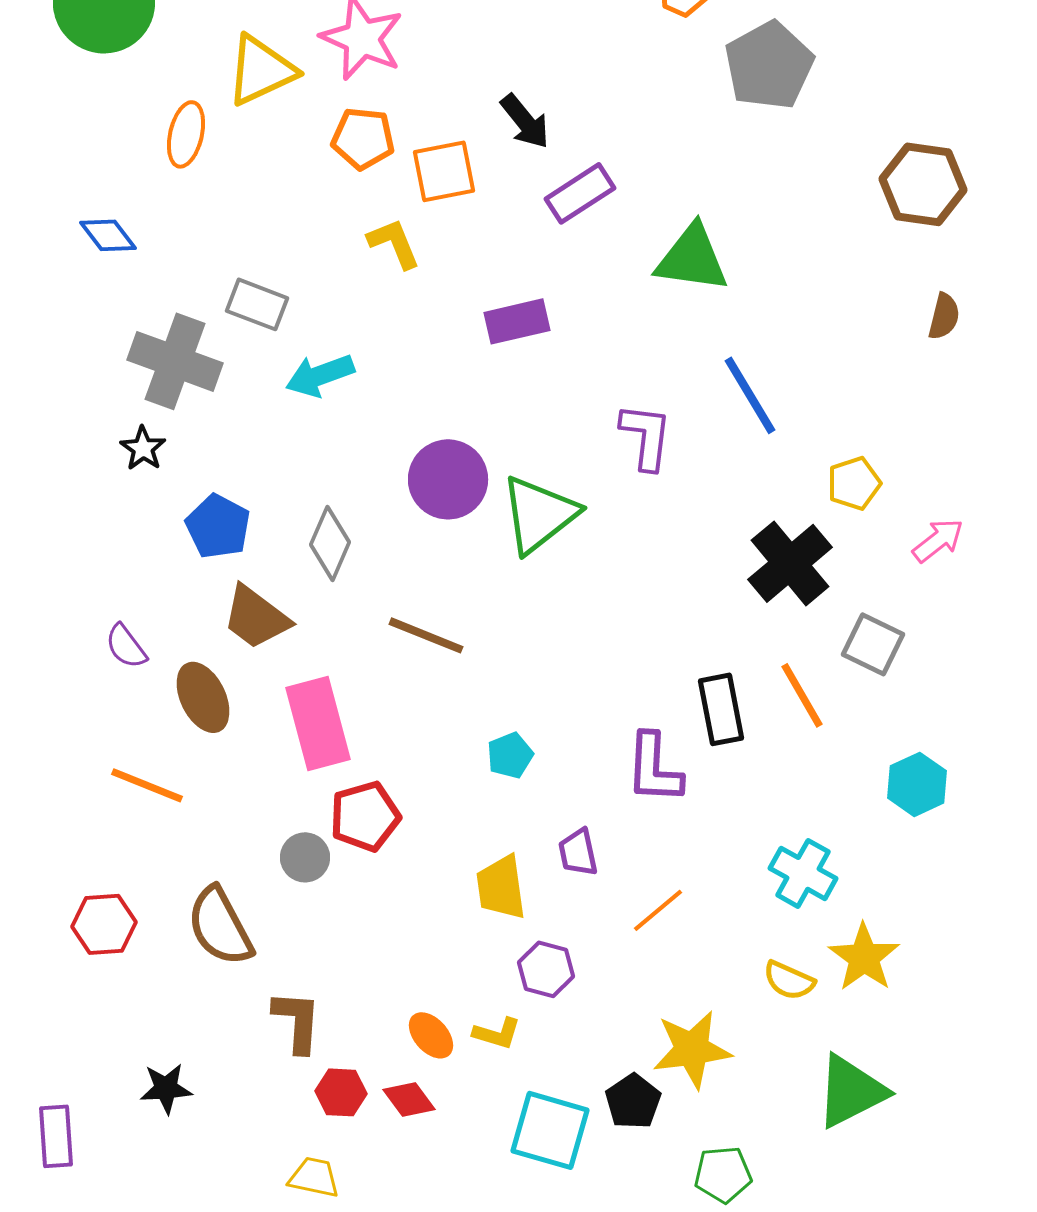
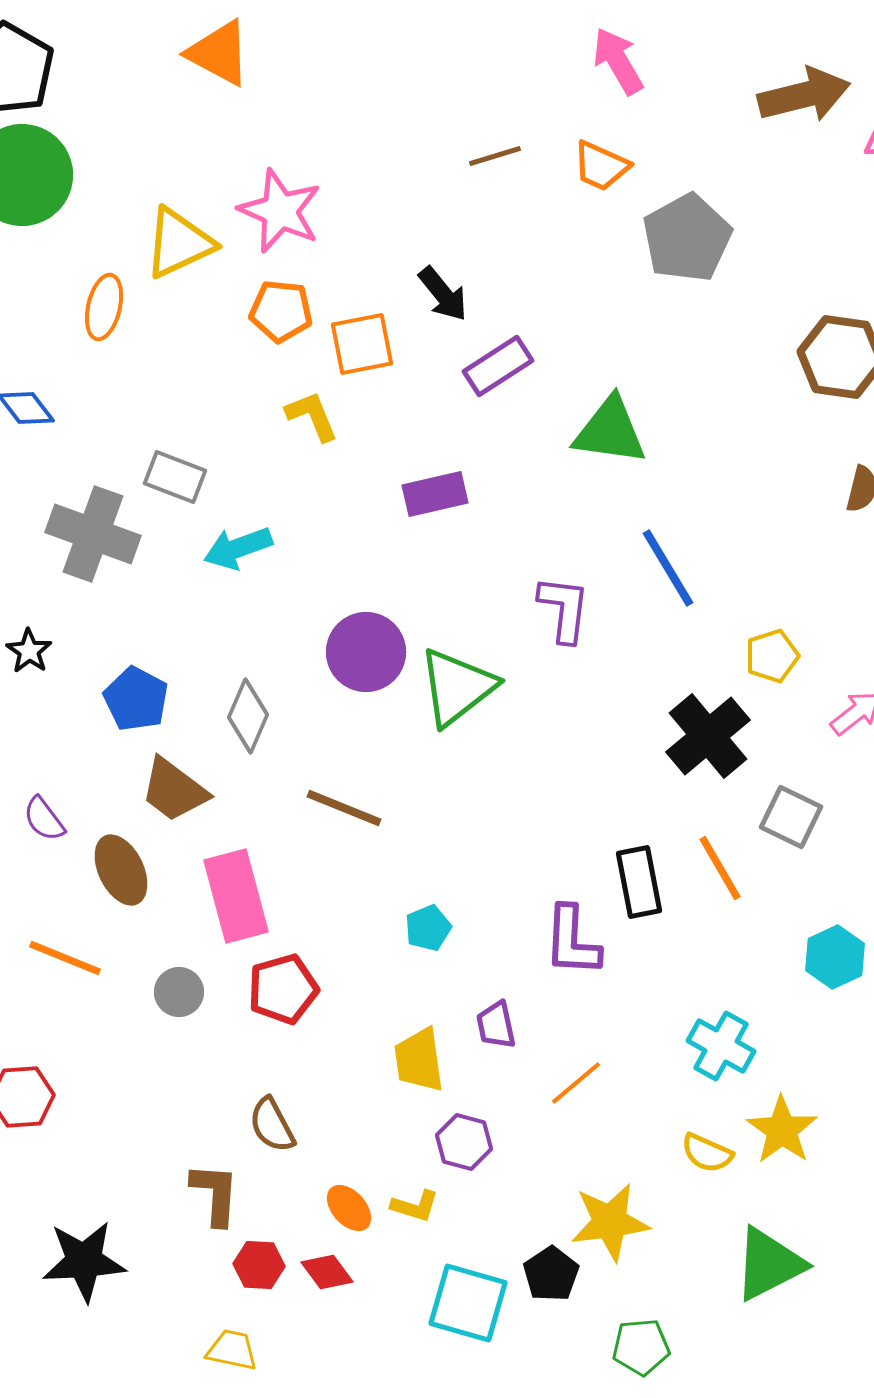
black star: (143, 448) -> (29, 651), moved
gray circle: (305, 857) -> (179, 992), moved
brown semicircle: (220, 926) -> (272, 1125), moved, size x0.7
black star: (166, 1088) -> (84, 1261), size x1.6

